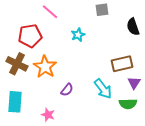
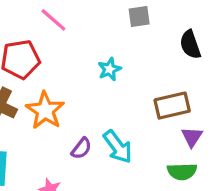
cyan star: (78, 35) -> (109, 69), moved
cyan arrow: (103, 89) -> (118, 147), moved

